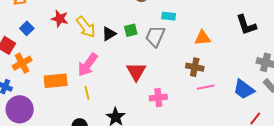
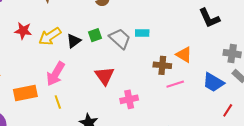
cyan rectangle: (169, 16) -> (142, 33), moved
yellow arrow: (86, 27) -> (50, 36), turned 100
gray trapezoid: (155, 36) -> (120, 39), turned 115
orange triangle: (203, 38) -> (184, 55), moved, turned 42

